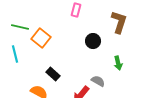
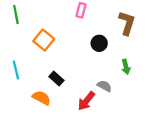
green line: (20, 27) -> (16, 14), moved, turned 66
cyan line: (15, 54) -> (16, 70), moved

